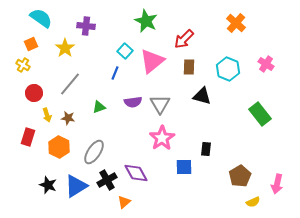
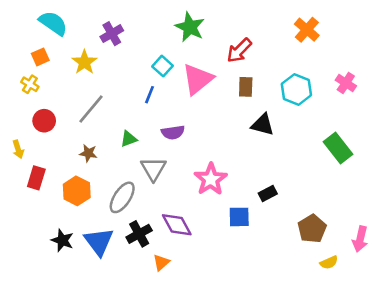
purple cross: (86, 26) -> (112, 34), turned -36
gray triangle: (160, 104) -> (153, 169), moved
yellow arrow: (47, 115) -> (18, 149), moved
black rectangle: (206, 149) -> (268, 194), turned 56
blue triangle: (76, 186) -> (99, 242), turned -35

